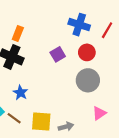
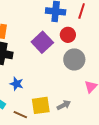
purple square: (58, 54) -> (42, 42), size x1.5
brown line: (14, 118) -> (20, 115), moved

